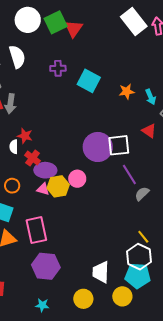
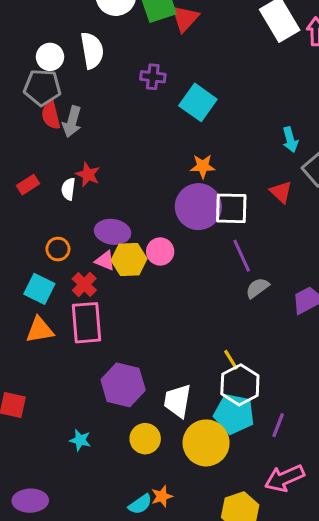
orange star: (127, 91) -> (203, 166), moved
red cross: (33, 158) -> (84, 284), moved
yellow line: (143, 237) -> (231, 360), moved
purple hexagon: (46, 266) -> (123, 385), moved
yellow circle: (122, 296) -> (206, 443), size x1.5

